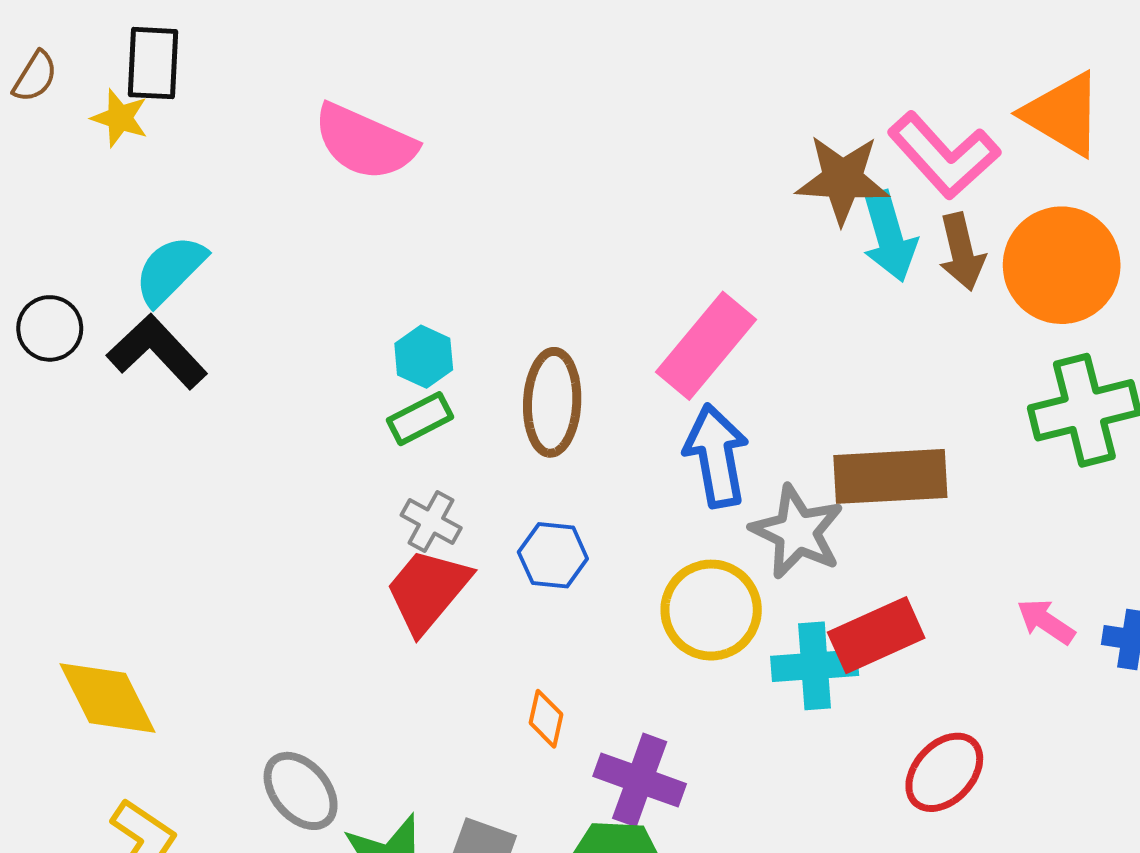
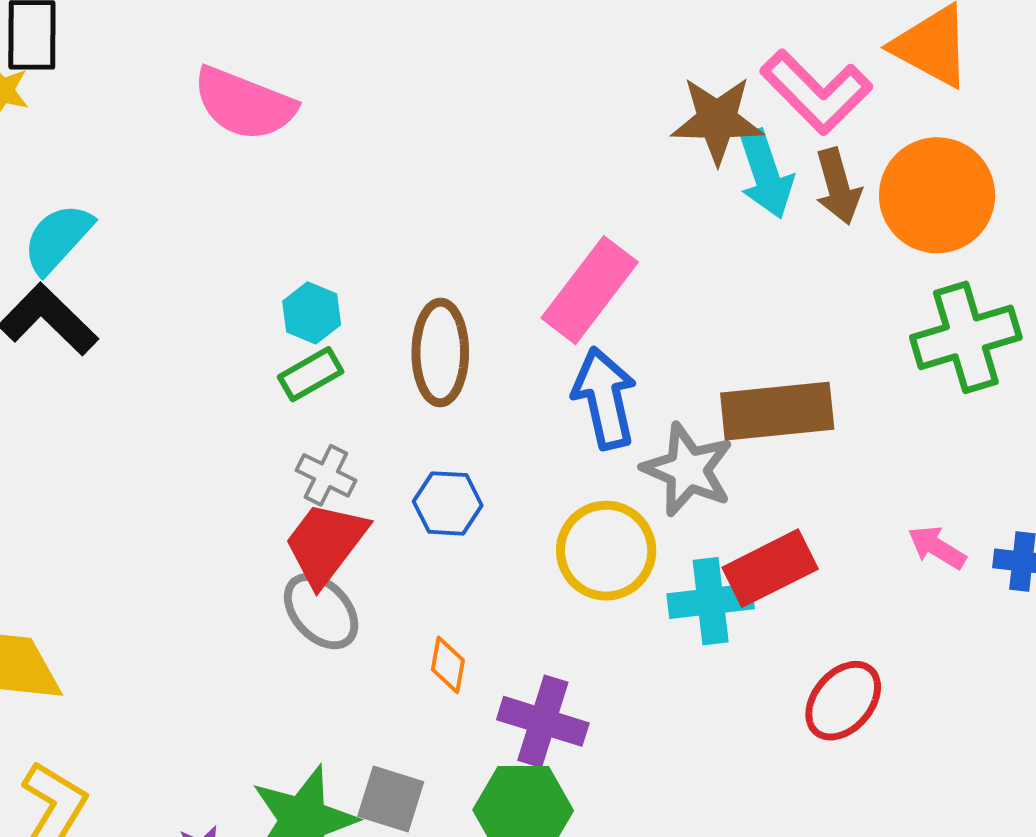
gray ellipse: (301, 791) -> (321, 611), moved

